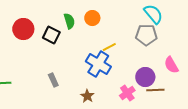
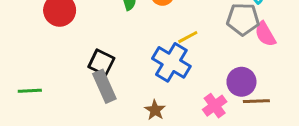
black square: (51, 35) -> (101, 62), moved
pink semicircle: (171, 65) -> (265, 34), moved
gray rectangle: (53, 80) -> (104, 86), size x1.5

